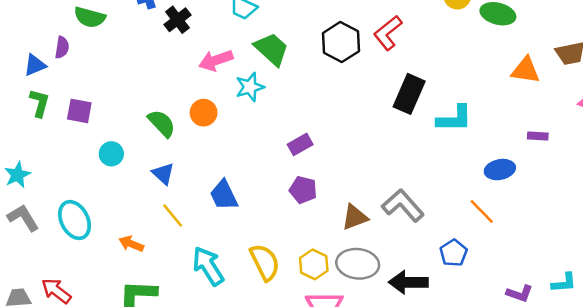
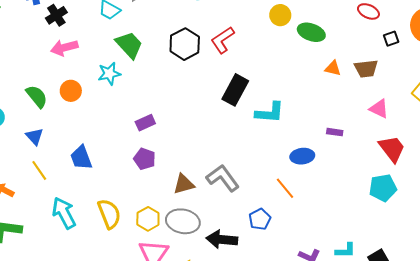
pink arrow: (216, 60) -> (64, 48), moved
orange triangle: (526, 70) -> (333, 68), moved, size x0.7

